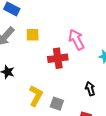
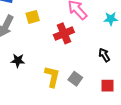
gray square: (57, 104) -> (75, 79), turned 32

